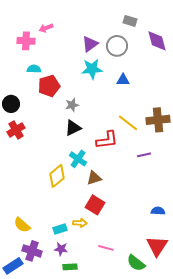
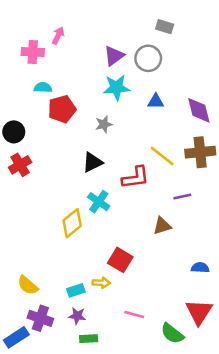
pink arrow: (46, 28) -> (58, 36), turned 136
purple diamond: (157, 41) -> (199, 110), moved
gray star: (72, 105) -> (104, 124), moved
brown triangle: (94, 178) -> (162, 226), moved

